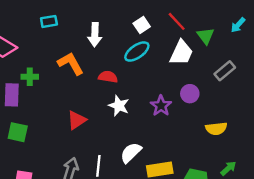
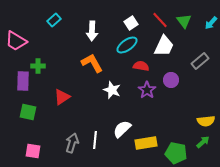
cyan rectangle: (49, 21) -> (54, 20), turned -32
green triangle: (205, 36) -> (184, 21), moved
orange L-shape: (71, 64) -> (92, 63), moved
red semicircle: (108, 77) -> (141, 66), moved
red triangle: (77, 120) -> (62, 97), moved
yellow semicircle: (216, 129) -> (206, 121), moved

